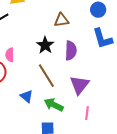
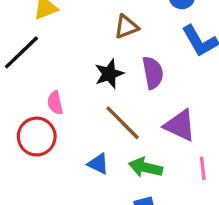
black star: (45, 45) -> (109, 74), turned 30
purple triangle: (79, 85) -> (180, 125), turned -30

